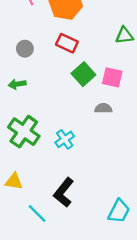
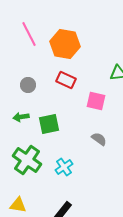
green square: (83, 74) -> (49, 124), moved, turned 30
pink square: (112, 77) -> (96, 101), moved
gray semicircle: (103, 108) -> (99, 139), turned 35

